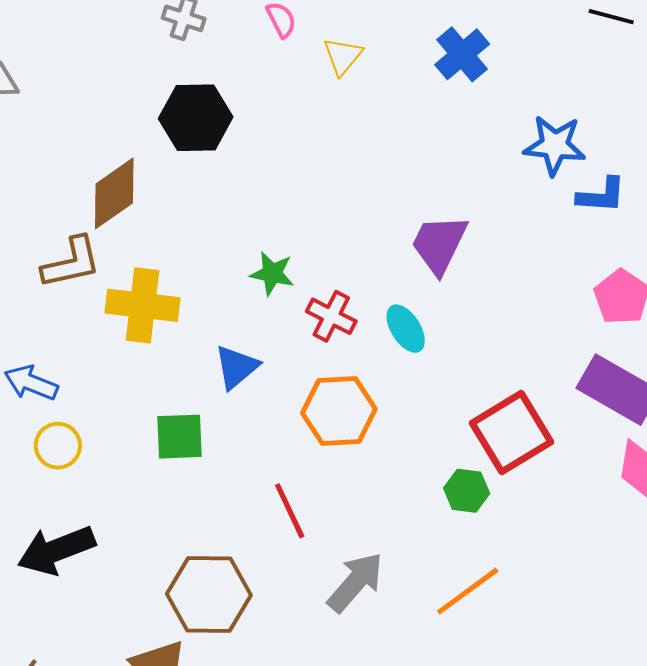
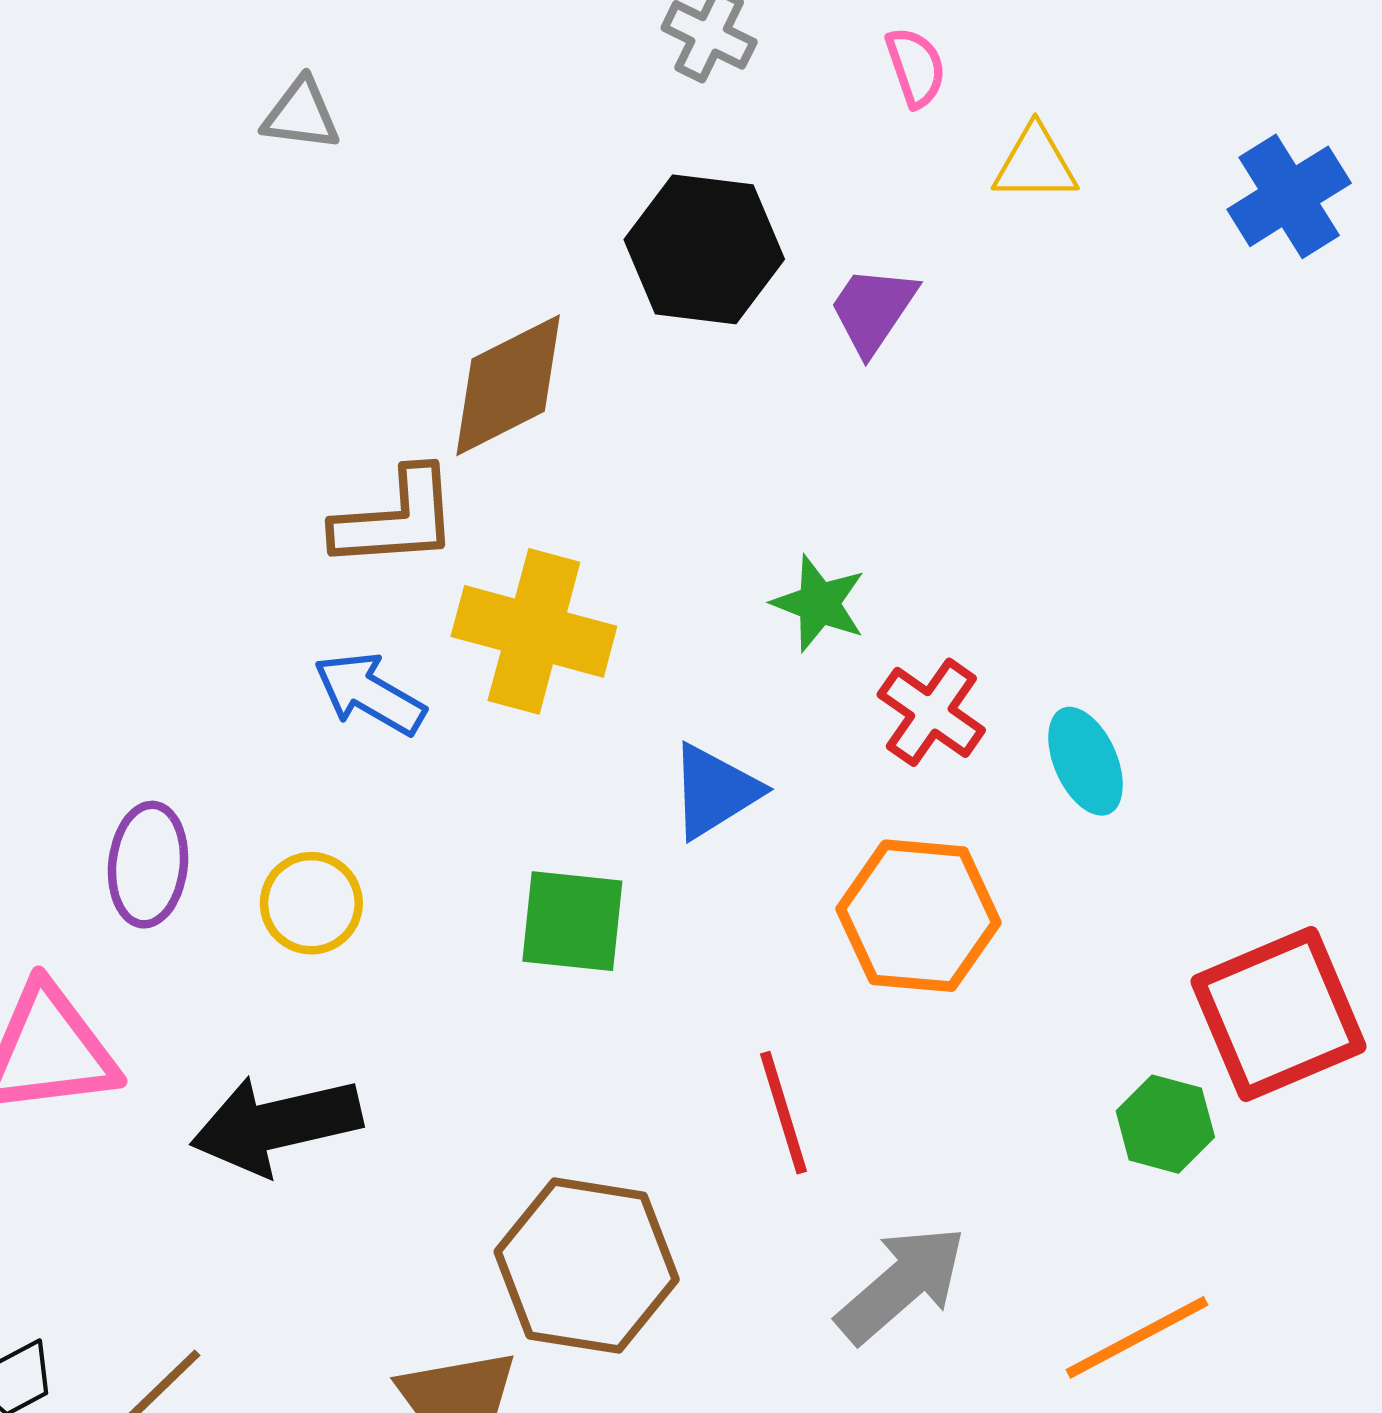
yellow triangle: (343, 56) -> (1035, 164), turned 42
purple trapezoid: (439, 244) -> (873, 310), moved, size x0.7
blue arrow: (31, 383) -> (370, 694), moved

